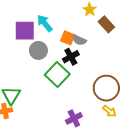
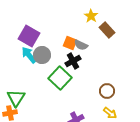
cyan arrow: (45, 23) -> (29, 55), moved
purple square: (25, 31) -> (29, 36), turned 30
brown circle: (106, 88) -> (107, 91), size x0.6

